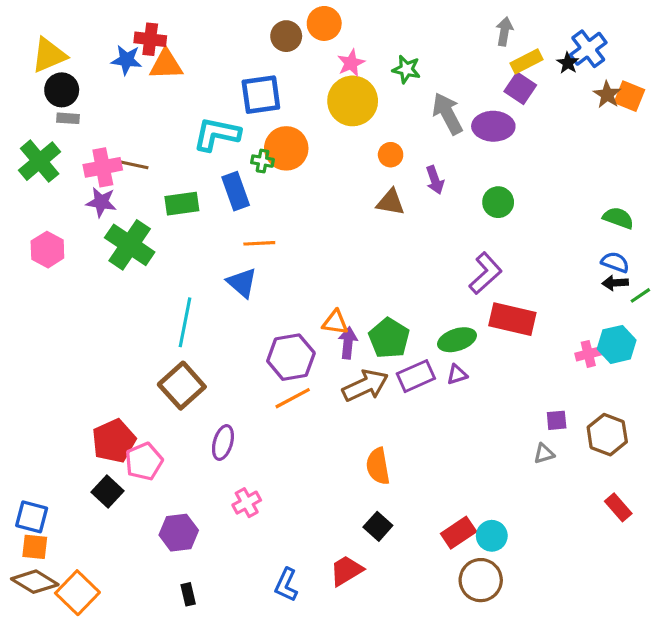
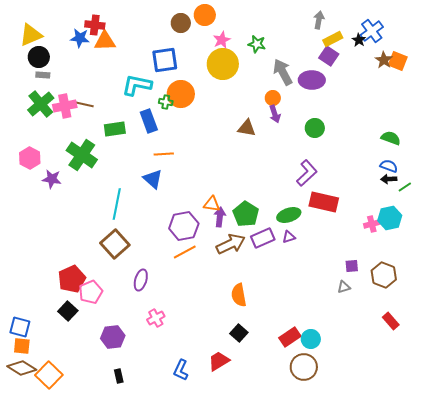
orange circle: (391, 155) -> (273, 98), moved
green cross: (40, 161) -> (41, 104), moved
purple star: (101, 202) -> (52, 179), moved

